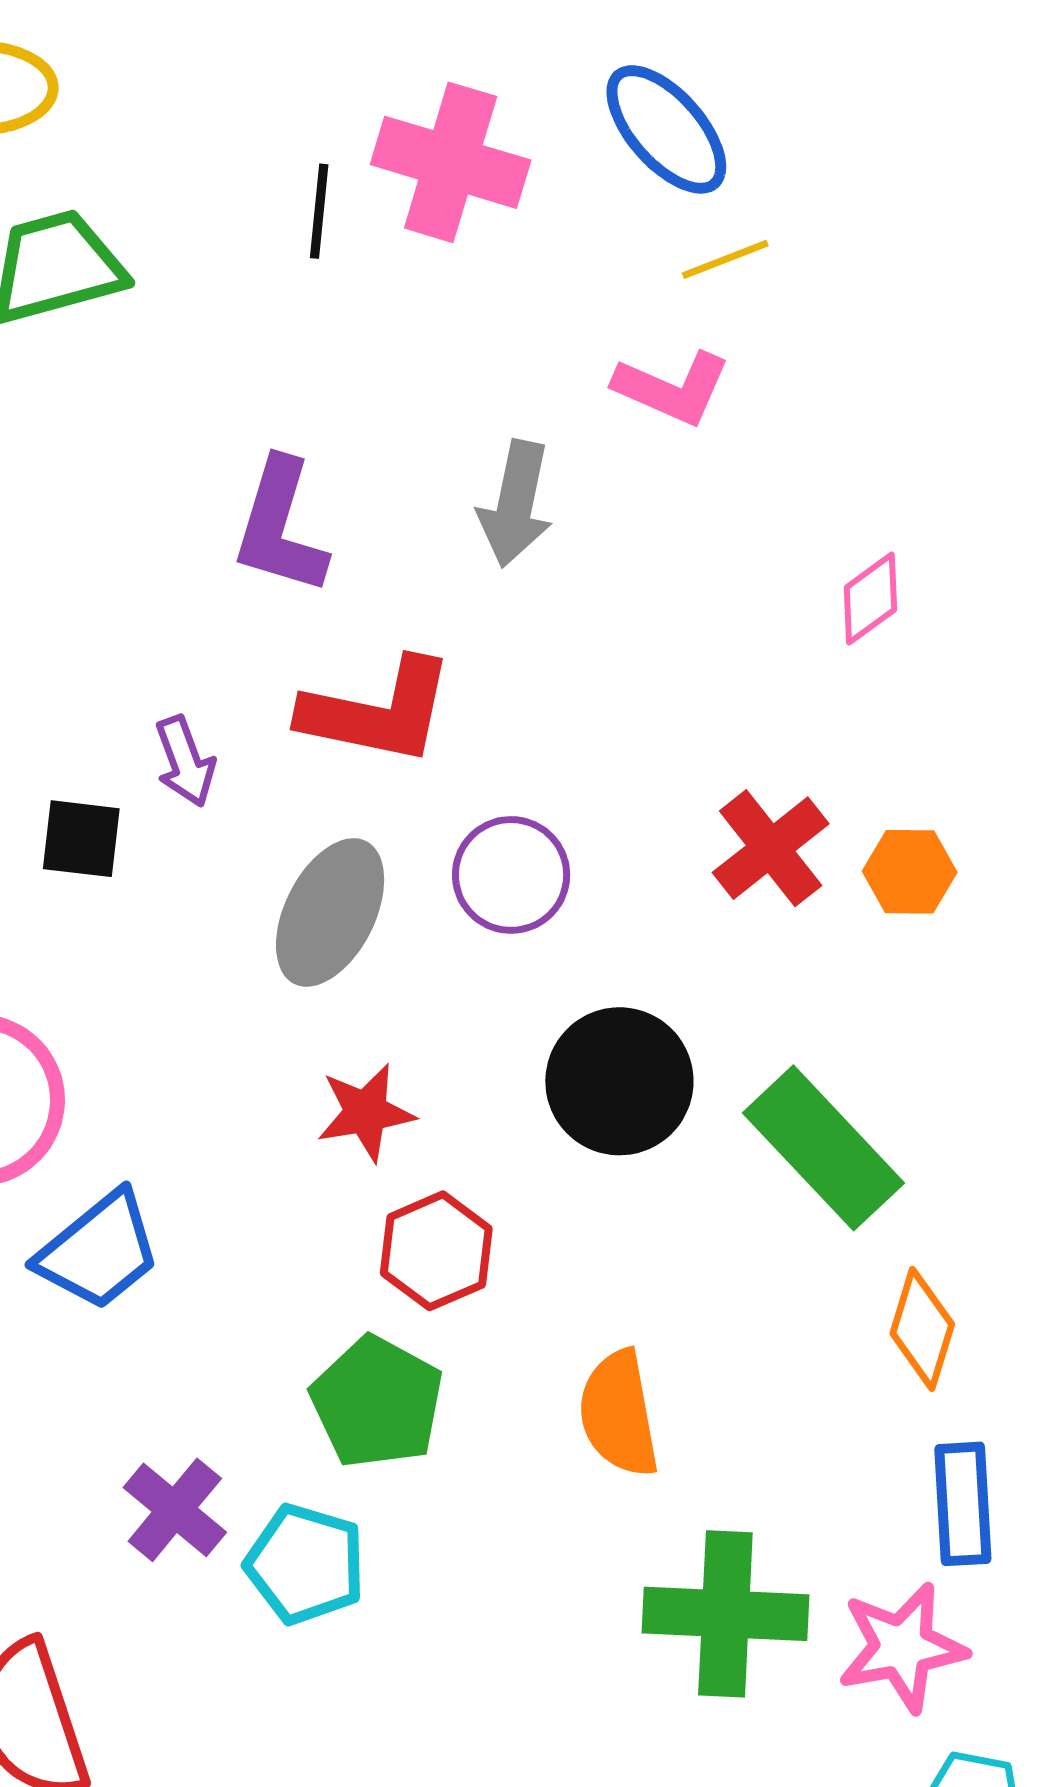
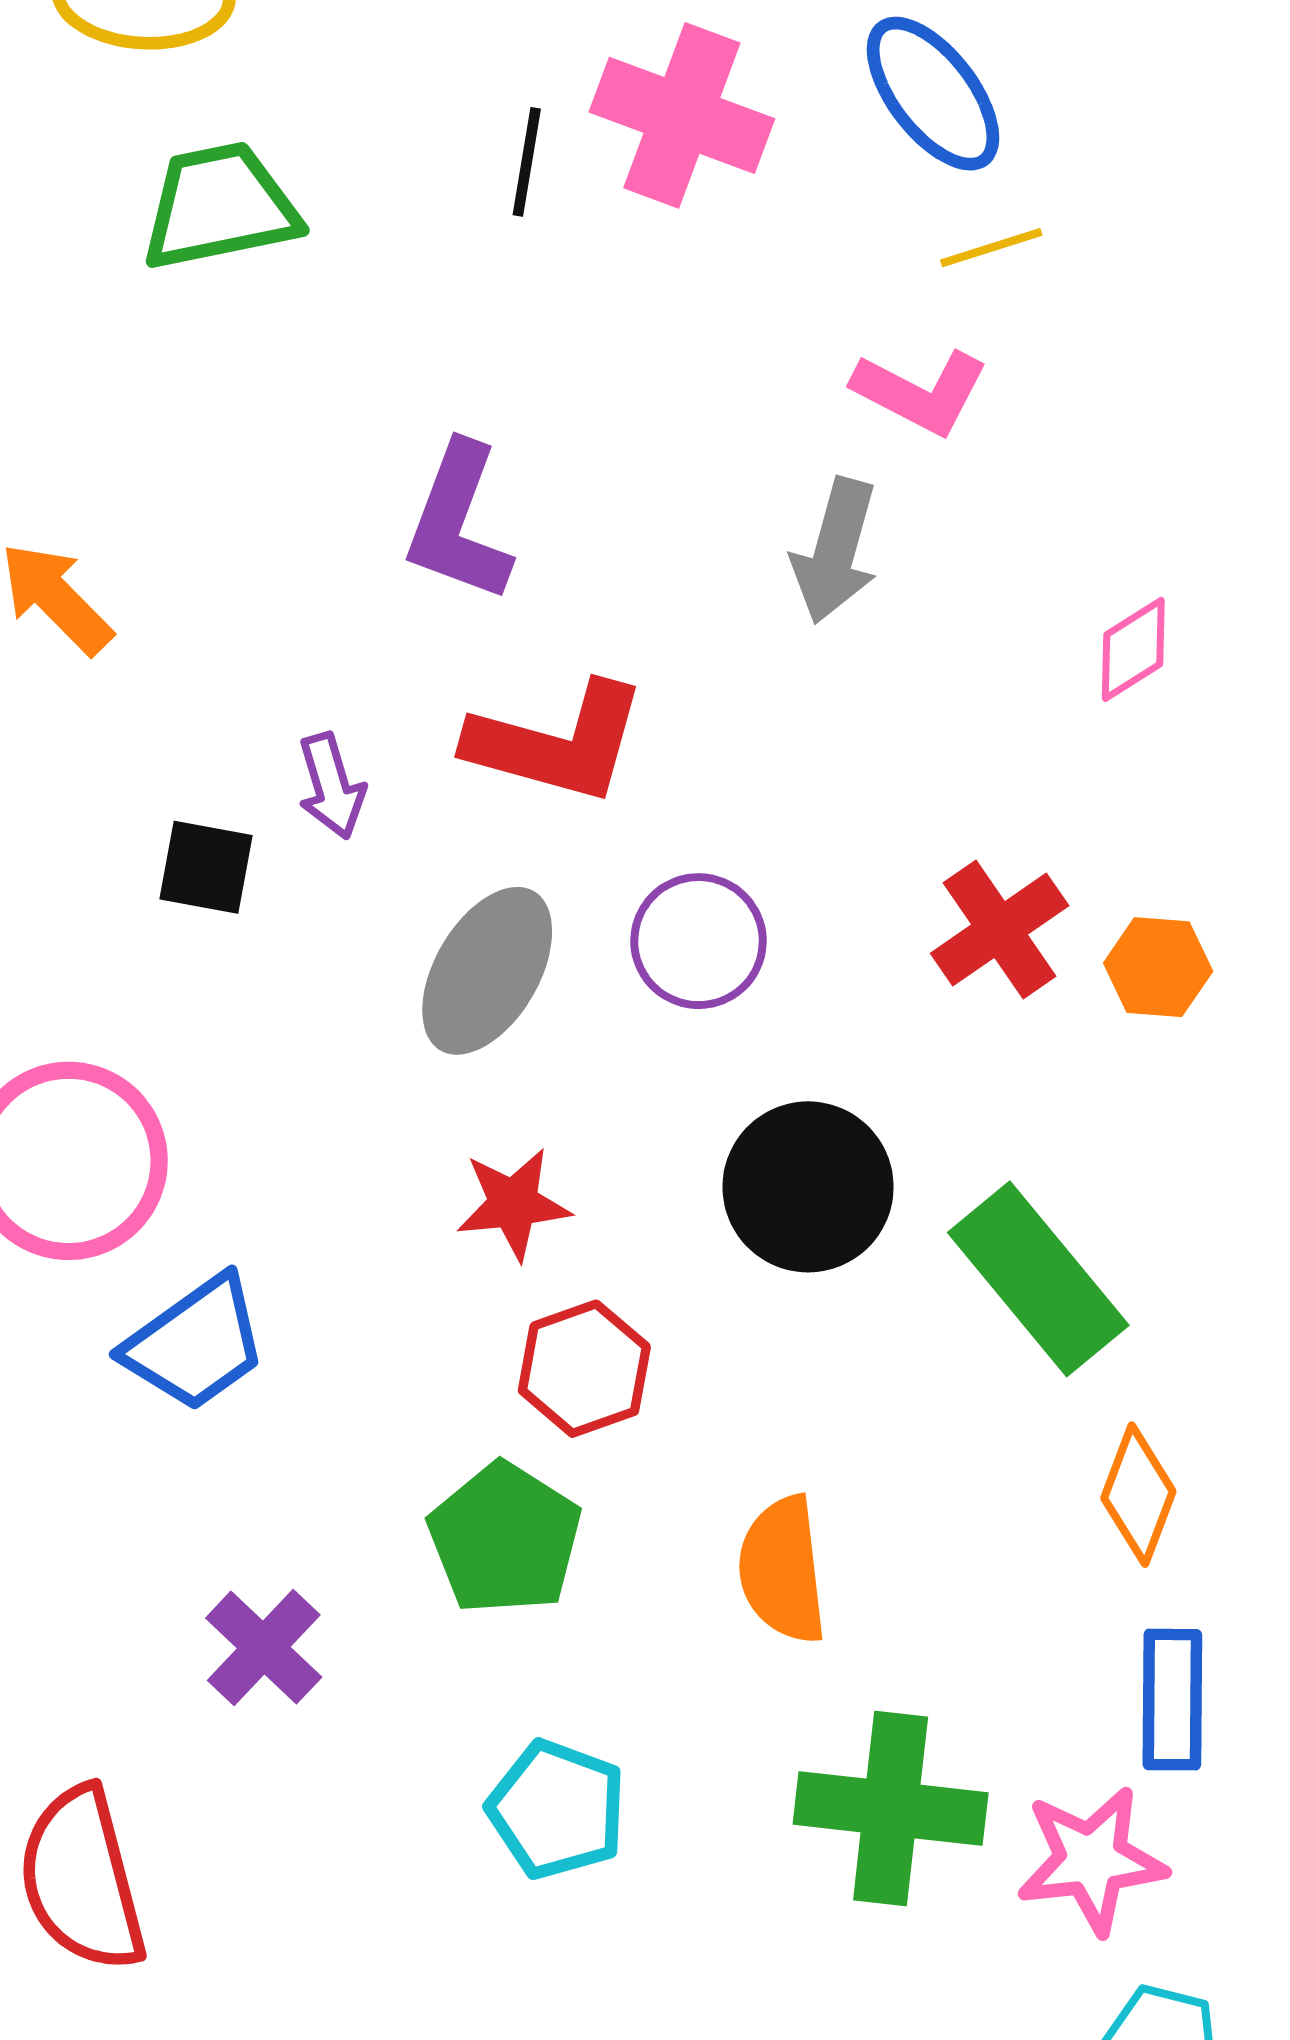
gray arrow: (516, 504) -> (835, 551), moved
cyan pentagon: (305, 1564) -> (557, 1809), moved

